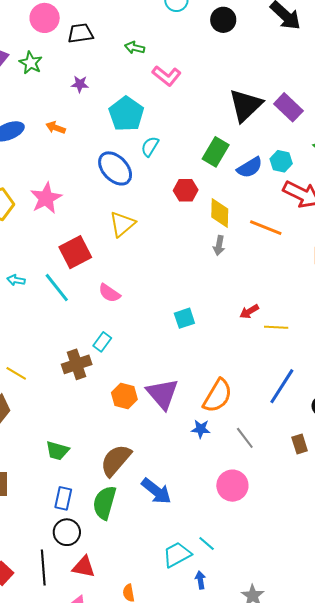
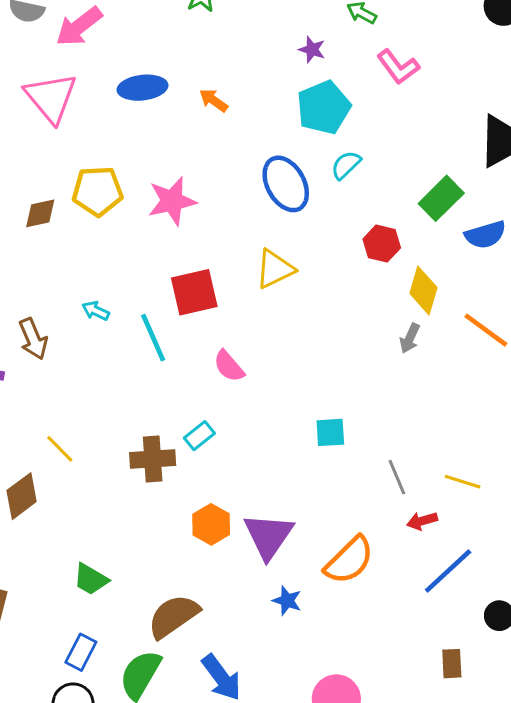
purple star: (80, 84) -> (312, 50), moved
red arrow: (249, 311) -> (422, 521), moved
blue star: (201, 429) -> (287, 601), moved
gray line: (245, 438) -> (397, 477), moved

